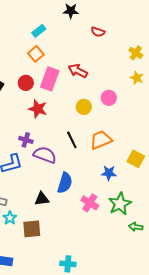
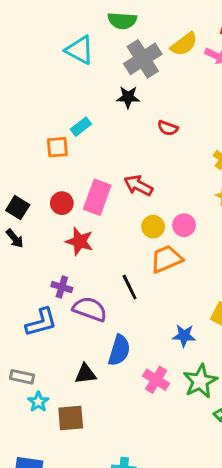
orange square: (36, 54) -> (57, 147), moved, turned 35
yellow circle: (84, 107) -> (153, 227), moved
orange trapezoid: (101, 140) -> (166, 259), moved

